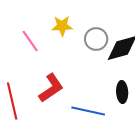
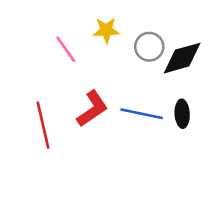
blue line: (88, 111) -> (142, 114), moved

